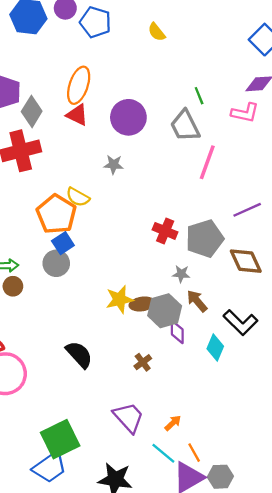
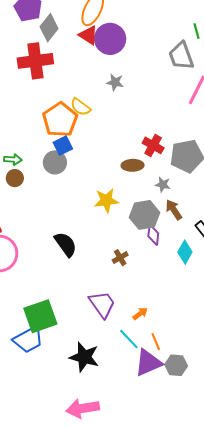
purple circle: (128, 117) -> (110, 39), moved
brown ellipse: (142, 304) -> (133, 165), moved

